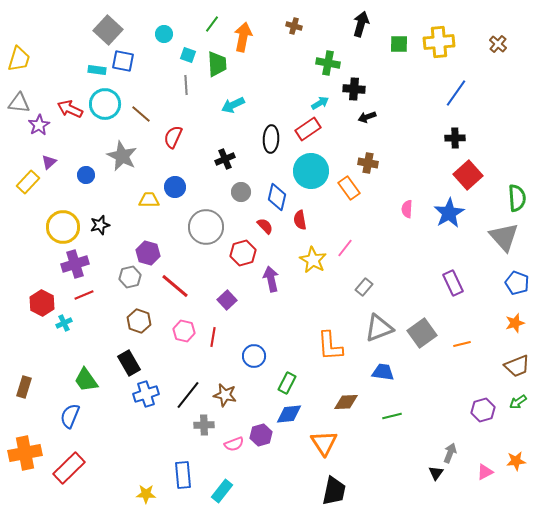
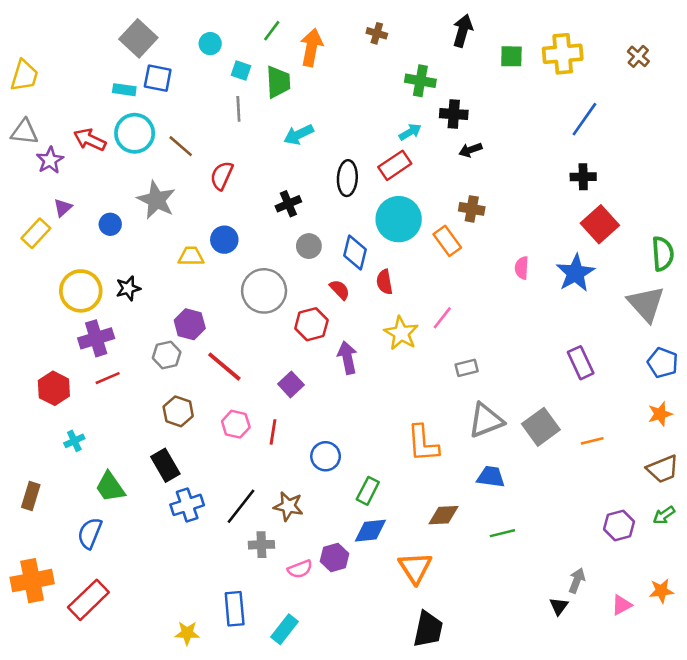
gray rectangle: (364, 287) -> (467, 368), turned 36
cyan cross: (64, 323) -> (74, 441), moved

